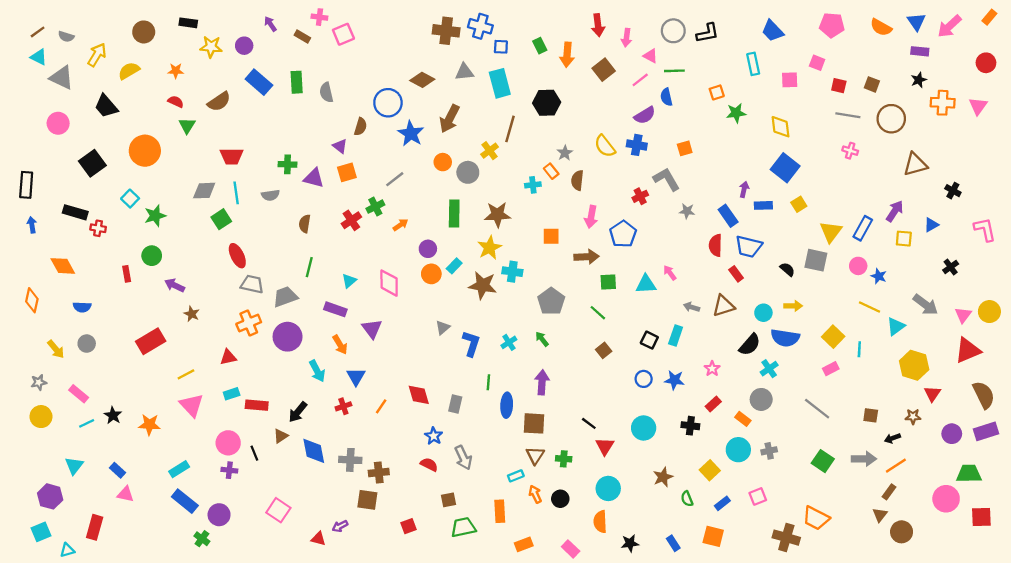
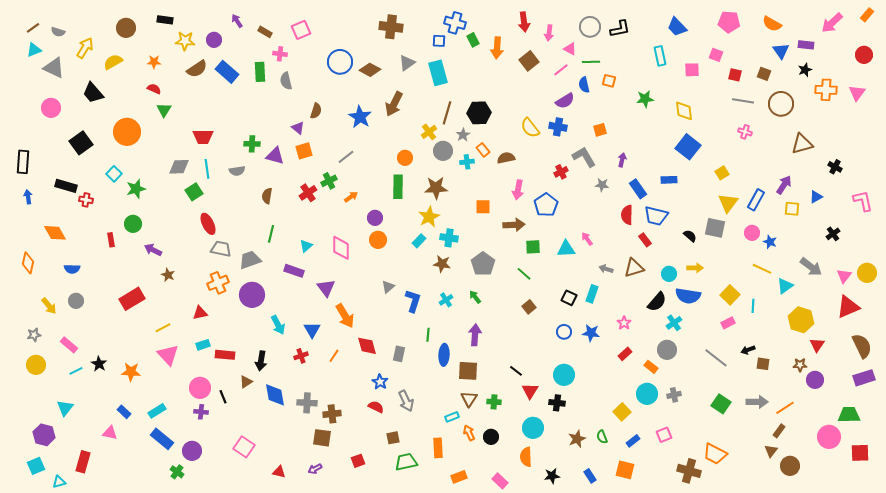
pink cross: (319, 17) -> (280, 54), moved
blue triangle: (916, 22) -> (781, 51), moved
blue cross: (480, 26) -> (455, 23), moved
cyan triangle: (39, 57) -> (34, 50), turned -49
gray triangle: (464, 72) -> (407, 63), turned -30
orange square: (717, 92) -> (609, 81), moved, turned 32
brown semicircle: (219, 102) -> (197, 69), moved
blue circle: (388, 103) -> (340, 62), moved
black hexagon: (547, 103) -> (479, 113), moved
gray star: (565, 153) -> (463, 135), moved
orange circle: (443, 162) -> (405, 158), moved
gray circle: (468, 172) -> (443, 151), moved
brown semicircle: (577, 180) -> (506, 158), turned 72
purple arrow: (744, 189) -> (622, 160), moved
yellow square: (799, 204) -> (722, 173), moved
cyan rectangle: (454, 266) -> (419, 241), moved
brown star: (483, 285) -> (442, 264), moved, size x0.7
orange arrow: (340, 345) -> (345, 316), moved, size x1.4
black arrow: (298, 412) -> (261, 361), turned -30
black cross: (690, 426) -> (557, 403), moved
purple circle: (952, 434) -> (815, 380), moved
black arrow: (892, 438) -> (748, 350), moved
blue rectangle: (117, 470) -> (124, 412), moved
brown star: (663, 477) -> (577, 439), moved
purple arrow: (340, 526) -> (315, 469), moved

